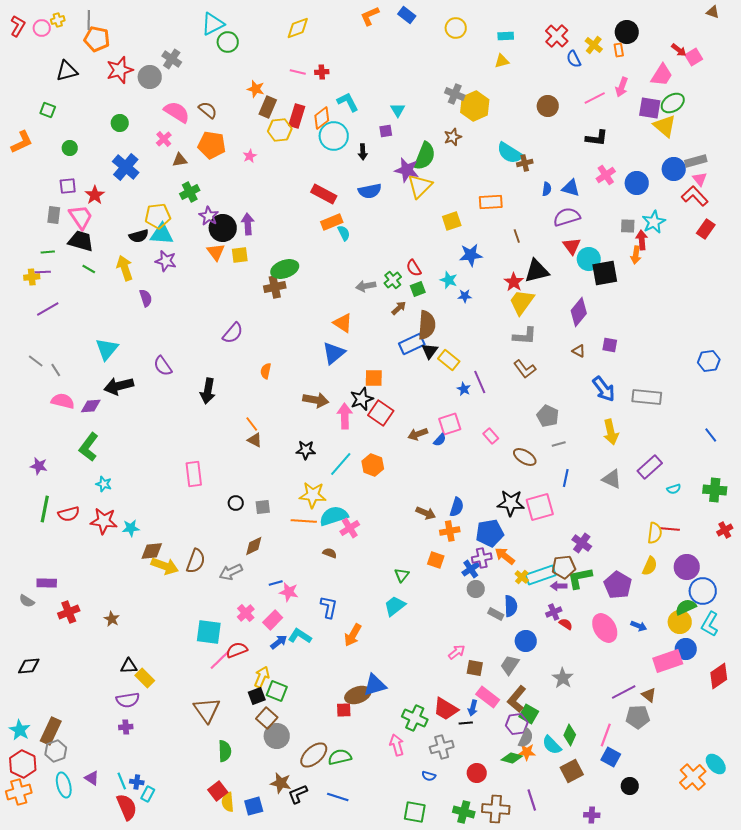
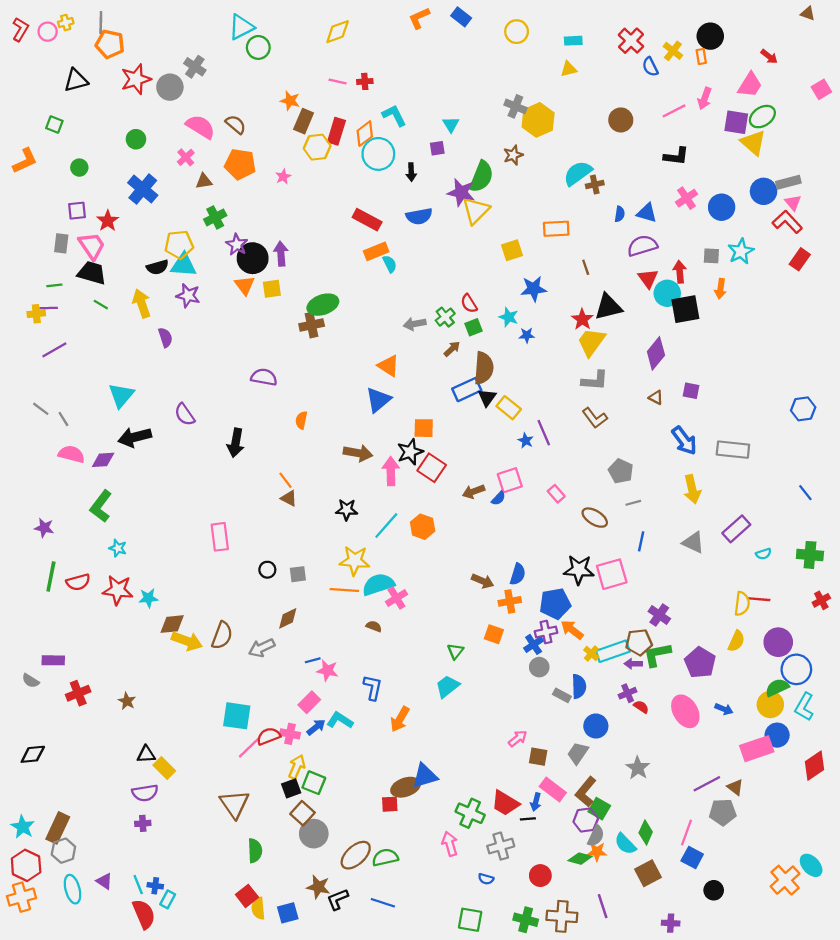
pink square: (694, 57) -> (821, 89), moved
cyan semicircle: (510, 153) -> (578, 173), turned 112
red arrow: (642, 240) -> (680, 272), moved
purple semicircle: (233, 333) -> (264, 377), turned -120
pink cross: (246, 613) -> (290, 734), moved, turned -36

